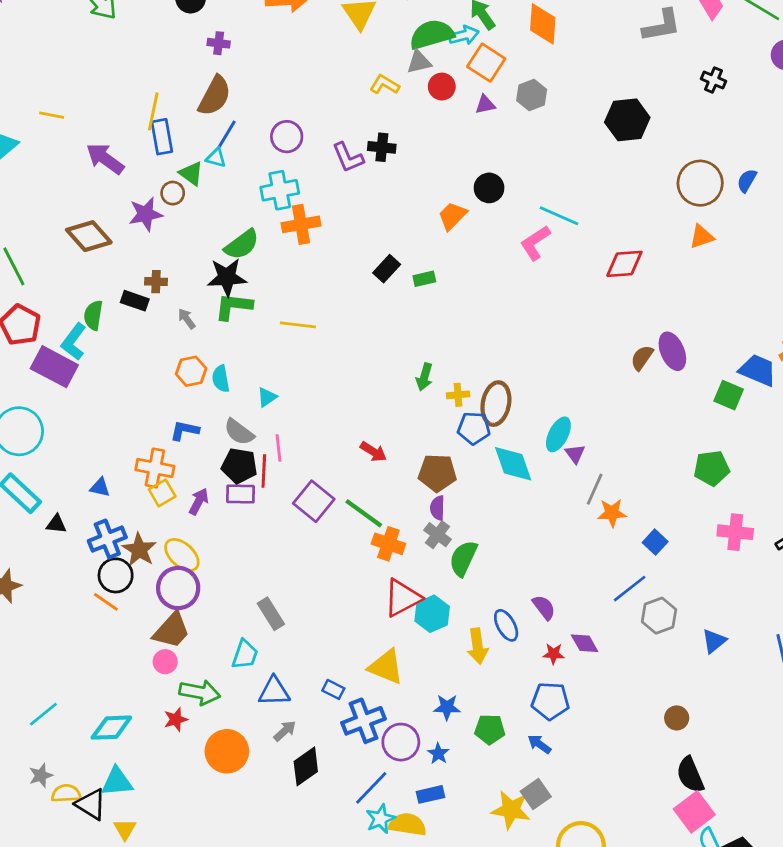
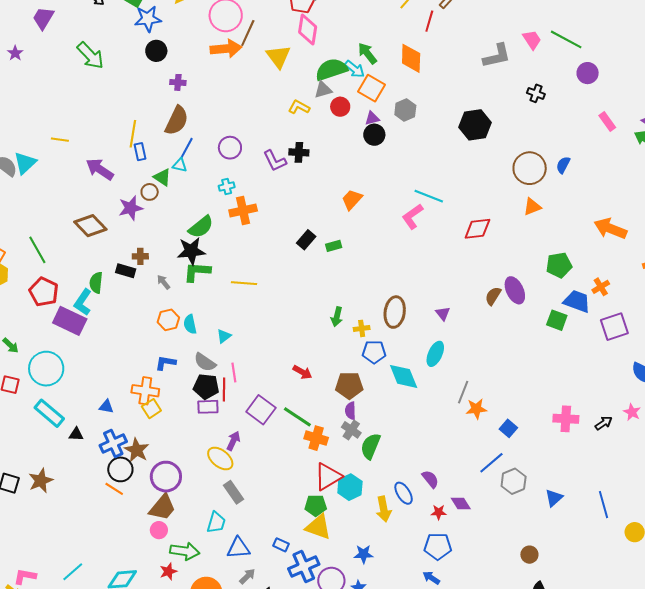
cyan arrow: (464, 35) -> (355, 69), turned 55
blue rectangle: (162, 137) -> (140, 152), size x0.7
black circle: (489, 188) -> (374, 135), moved
cyan cross: (280, 190) -> (227, 187), size x0.6
brown ellipse: (496, 404) -> (395, 312), moved
purple triangle: (575, 454) -> (443, 313), moved
green pentagon: (712, 468) -> (559, 265), moved
purple arrow: (199, 501) -> (233, 441), moved
yellow ellipse: (182, 555) -> (220, 459), moved
green pentagon: (490, 729) -> (316, 505), moved

